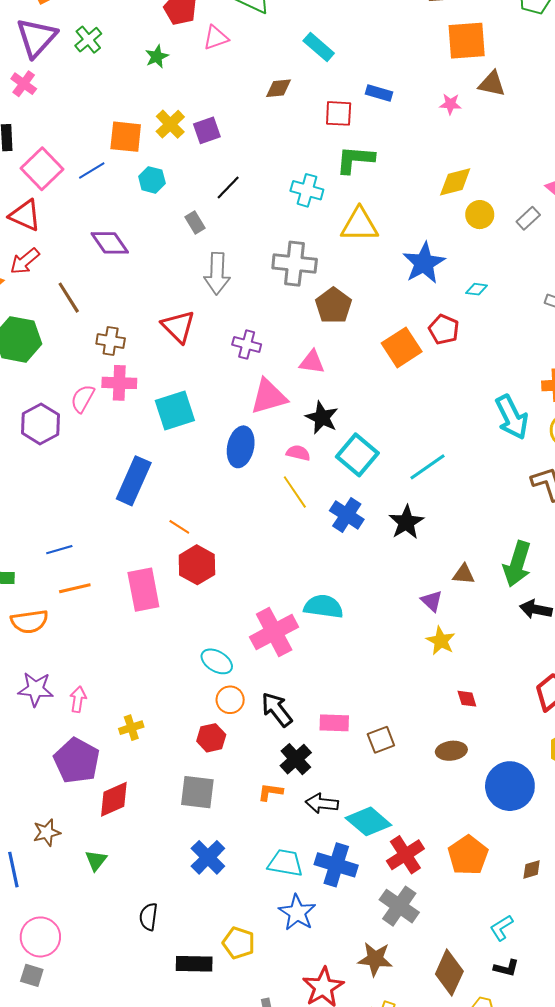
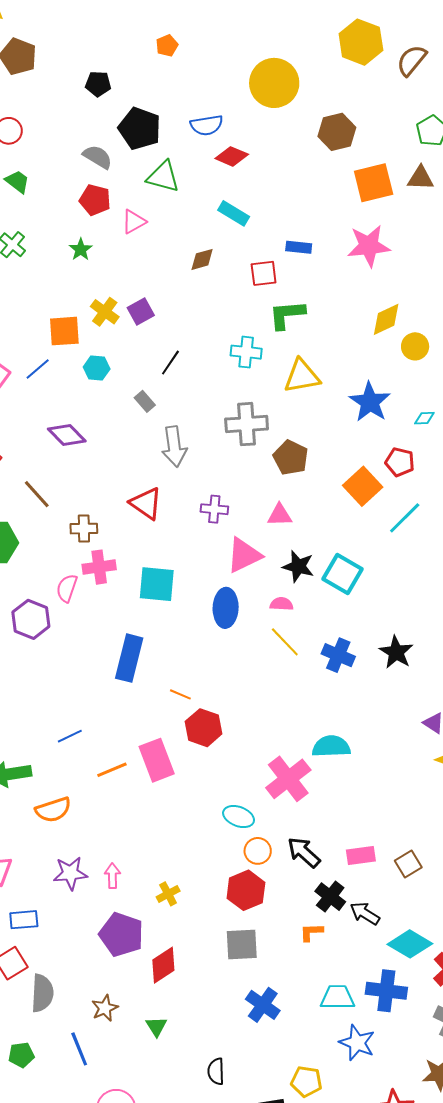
brown triangle: (492, 84) -> (420, 178), moved
pink star: (450, 104) -> (369, 246), size x2.0
cyan square: (175, 411) -> (157, 584), turned 33
cyan square: (357, 455) -> (343, 574), moved
cyan line: (428, 467) -> (405, 518), moved
orange line: (75, 588) -> (112, 770), moved
red hexagon: (211, 738) -> (246, 890), size x1.4
black arrow: (322, 803) -> (365, 913), moved, turned 36

